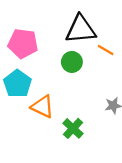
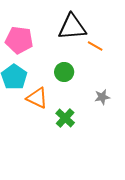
green circle: (72, 62) -> (64, 72), moved

